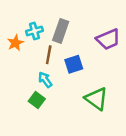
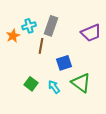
blue square: (74, 64) -> (64, 63), moved
cyan arrow: (45, 80) -> (54, 87), moved

